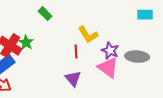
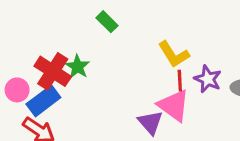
red line: (76, 52) -> (180, 81), moved
pink triangle: (108, 68) -> (174, 105), moved

